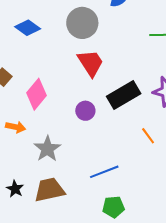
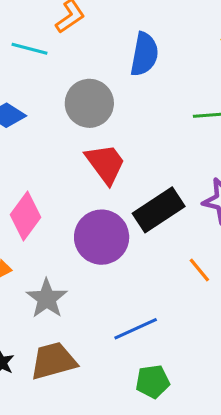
purple circle: (85, 111) -> (102, 237), size x1.8

